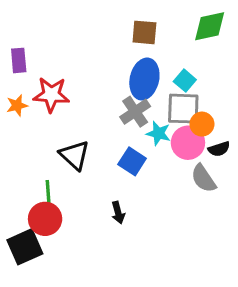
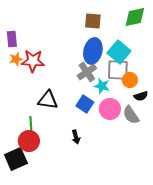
cyan square: (185, 81) -> (119, 52), size x1.6
orange star: (17, 105) -> (16, 59), moved
pink circle: (188, 143) -> (110, 109), moved
black triangle: (75, 155) -> (48, 100), turned -35

